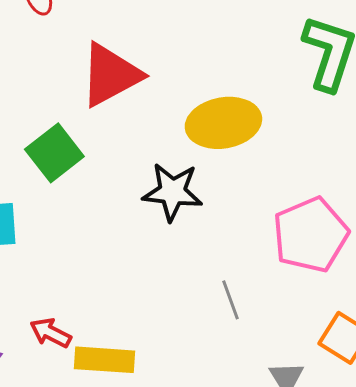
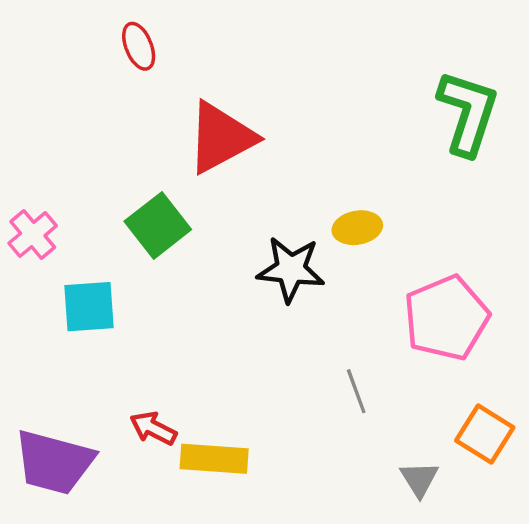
yellow ellipse: (223, 123) -> (357, 228), moved, size x0.6

